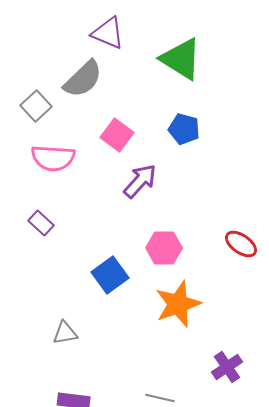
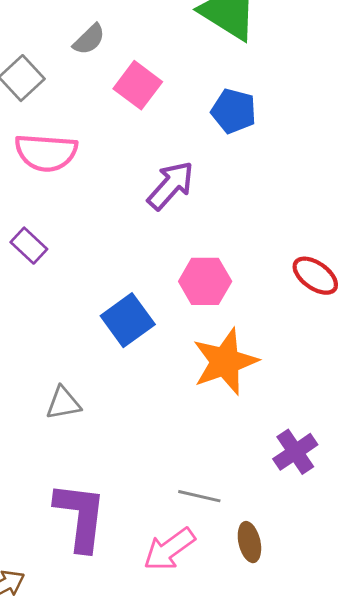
gray semicircle: (83, 79) -> (89, 39), size x0.6
pink square: (117, 135) -> (138, 85), moved

